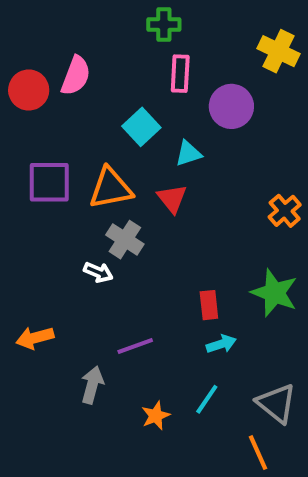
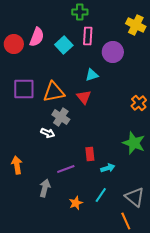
cyan square: (141, 127) -> (64, 45), moved
red rectangle: (209, 305) -> (90, 154), moved
orange arrow: (35, 338) -> (17, 165), turned 96

